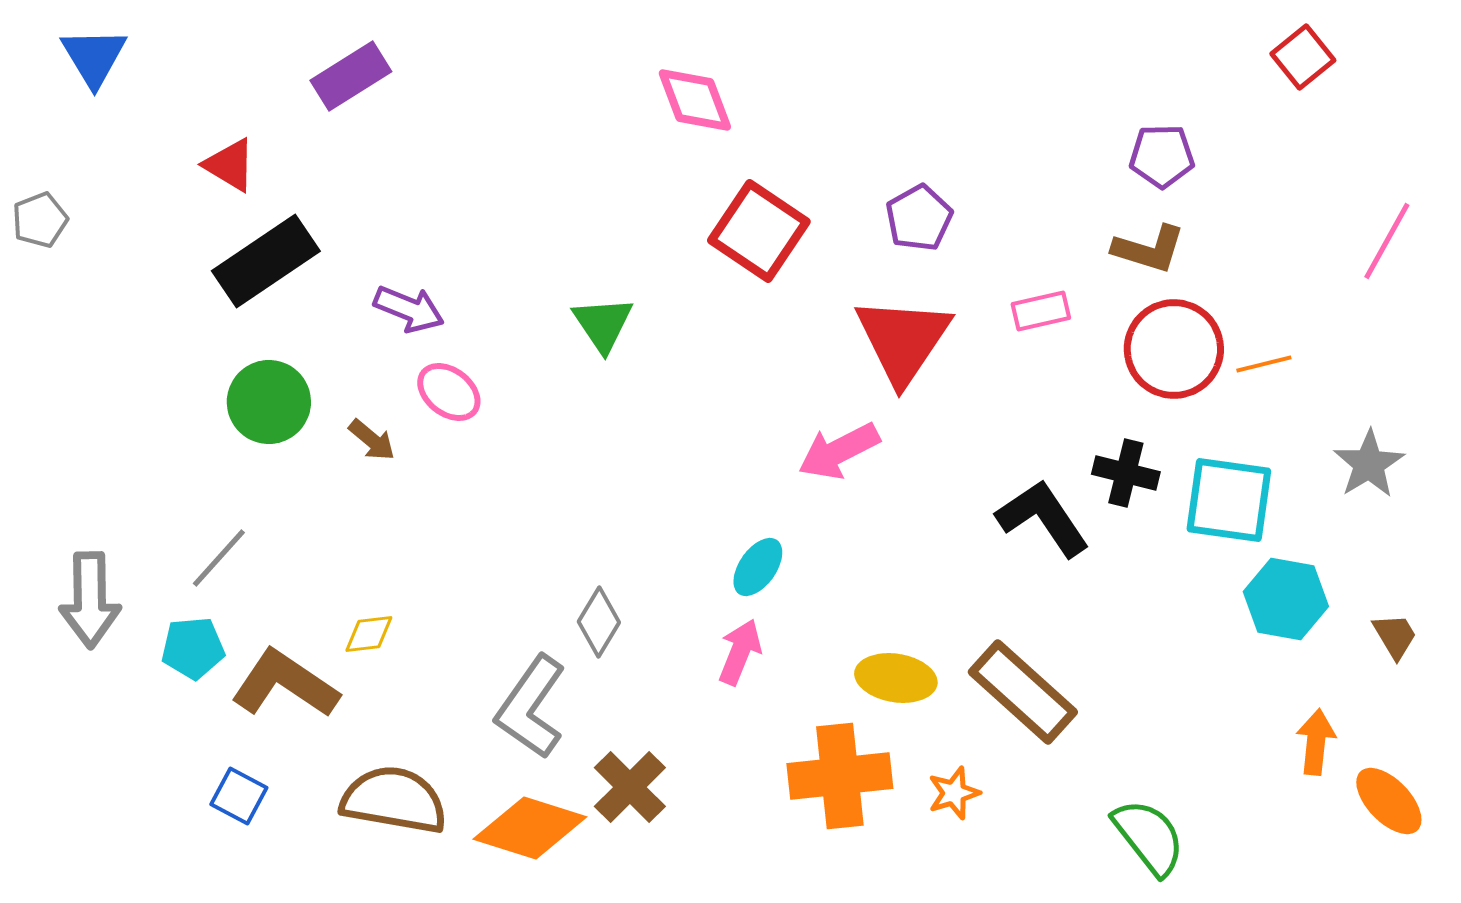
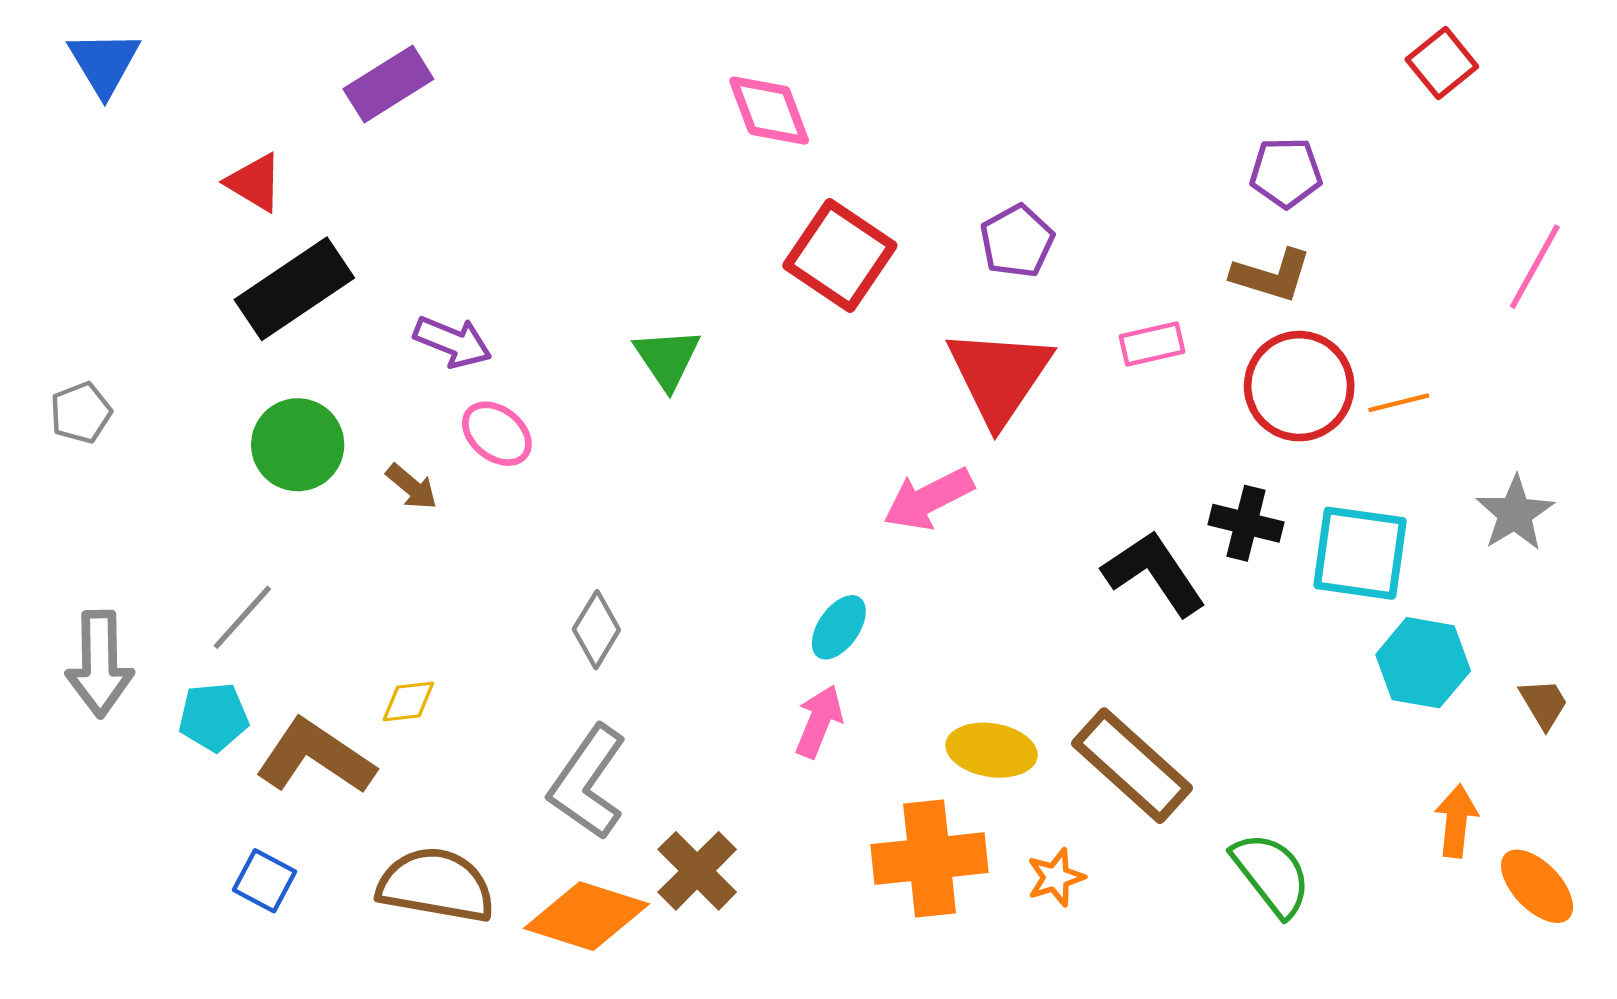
gray pentagon: (40, 220) -> (81, 413), moved
gray diamond: (599, 622) -> (596, 630), moved
green semicircle: (1149, 837) -> (1271, 874), moved

